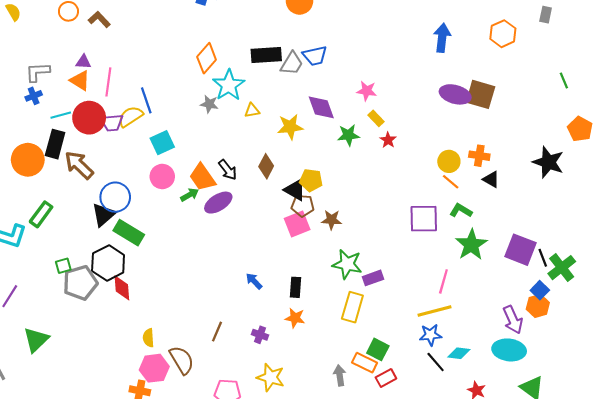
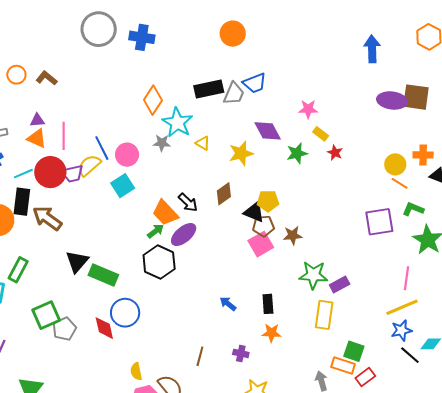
yellow triangle: (252, 110) -> (203, 143), turned 49
brown diamond: (266, 166) -> (224, 194), turned 35
pink circle: (162, 177) -> (127, 155), moved
blue circle: (115, 197) -> (125, 313), moved
black hexagon: (108, 263) -> (159, 262), moved
green square: (63, 266) -> (46, 315), size x1.8
gray pentagon: (80, 283) -> (64, 329), size x0.7

